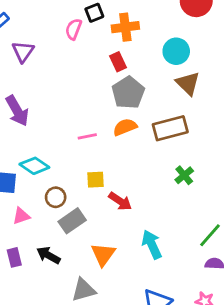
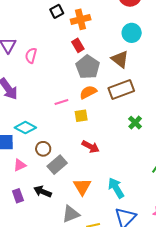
pink semicircle: (73, 29) -> (31, 56), moved
cyan circle: (176, 51) -> (132, 33), moved
brown triangle: (188, 83) -> (120, 59), moved
yellow square: (96, 180) -> (81, 116), moved
cyan arrow: (152, 244) -> (116, 188), moved

